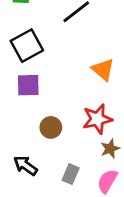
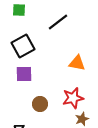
orange triangle: (103, 70) -> (77, 63), turned -30

